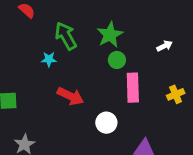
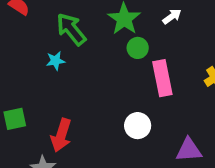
white arrow: (165, 46) -> (172, 17), moved
red arrow: (70, 96) -> (61, 135), moved, turned 92

